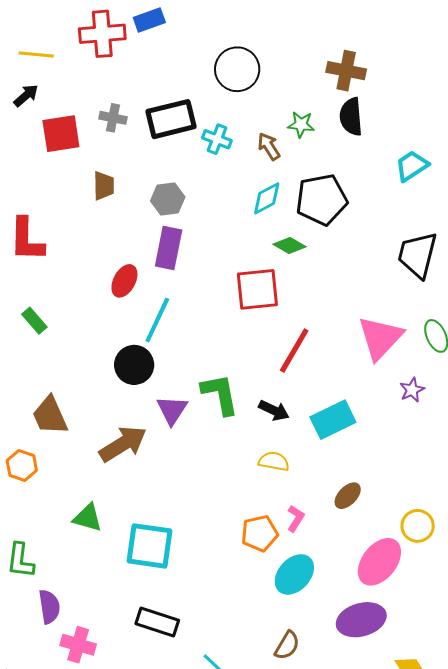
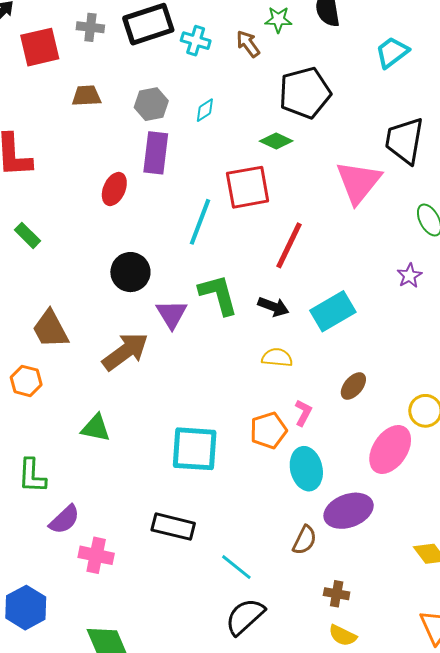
brown trapezoid: (104, 186) -> (86, 96), turned -88
cyan diamond: (267, 198) -> (205, 110), moved, size x0.7
cyan line: (157, 320) -> (200, 222), moved
pink triangle: (380, 338) -> (358, 182), moved
cyan square: (149, 546) -> (195, 449), moved
cyan ellipse: (294, 574) -> (306, 469), turned -51
purple semicircle: (49, 607) -> (64, 520), turned 60
purple ellipse: (361, 620) -> (349, 511), moved

